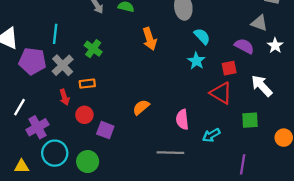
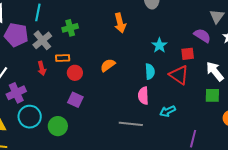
gray triangle: (259, 23) -> (217, 16), turned 42
cyan semicircle: (202, 36) -> (150, 71), moved, turned 35
green cross: (93, 49) -> (70, 28), turned 35
orange semicircle: (141, 107) -> (108, 65), moved
red circle: (84, 115) -> (75, 73), moved
green square: (250, 120) -> (212, 95), moved

